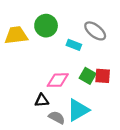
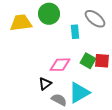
cyan rectangle: (74, 45) -> (75, 32), turned 64
black triangle: (42, 100) -> (45, 84), turned -32

